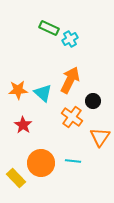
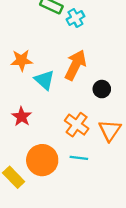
orange star: (18, 90) -> (22, 60), moved
orange cross: (72, 117) -> (77, 125), moved

